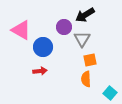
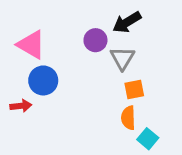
blue circle: (43, 47) -> (43, 80), moved
red arrow: (40, 71) -> (21, 106), moved
cyan square: (110, 93) -> (148, 139), moved

